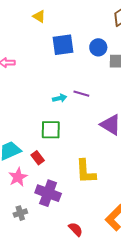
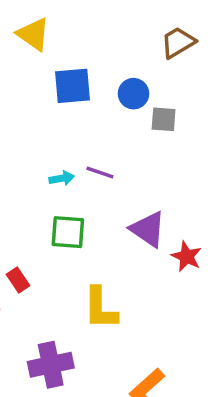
yellow triangle: (39, 16) -> (33, 34), size x1.5
green square: (51, 130) -> (68, 232), moved
purple cross: (48, 193) -> (51, 365), moved, turned -35

